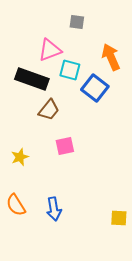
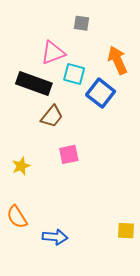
blue arrow: (54, 209) -> (55, 237), moved, turned -75

